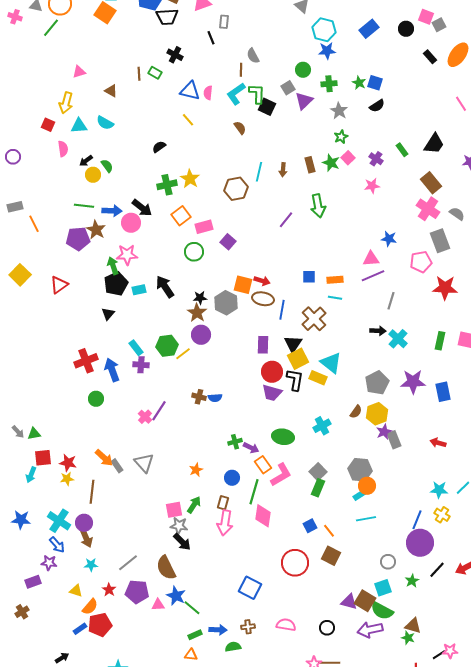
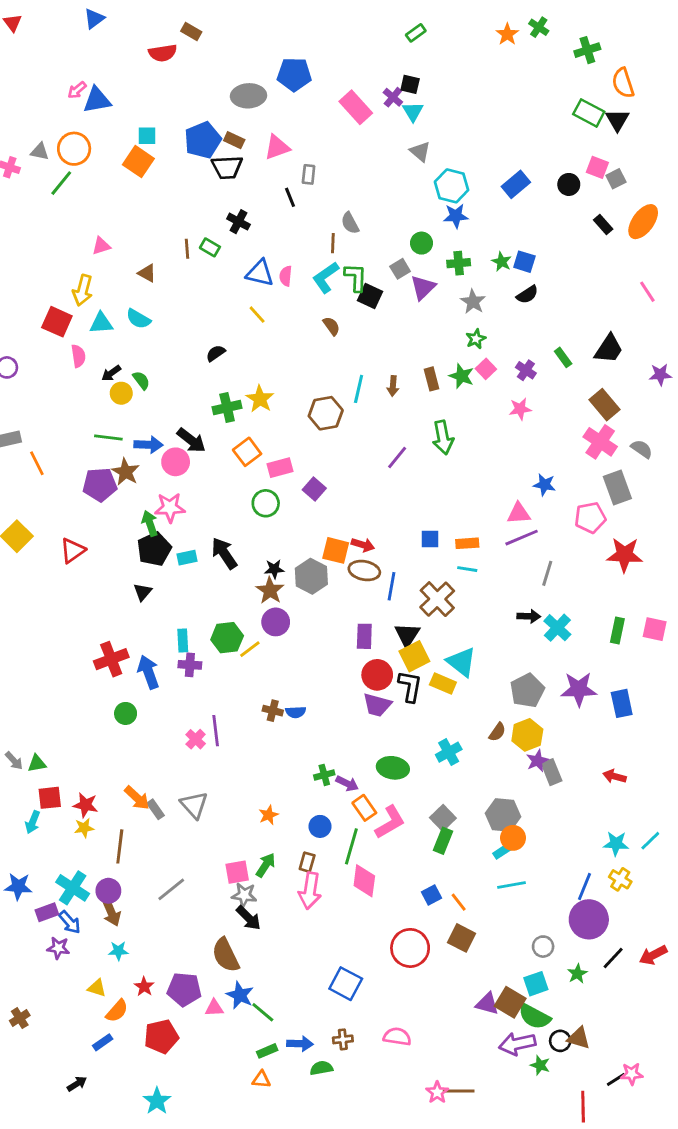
red square: (48, 125) -> (57, 322), size x1.5
cyan rectangle: (136, 348) -> (183, 641), turned 35
purple line: (159, 411) -> (216, 731), turned -40
gray line: (128, 563) -> (171, 889), moved
purple rectangle: (33, 582) -> (47, 912), moved
red pentagon: (100, 625) -> (161, 1037), moved
black circle: (327, 628) -> (560, 1041), moved
green star: (408, 638) -> (540, 1065), moved

